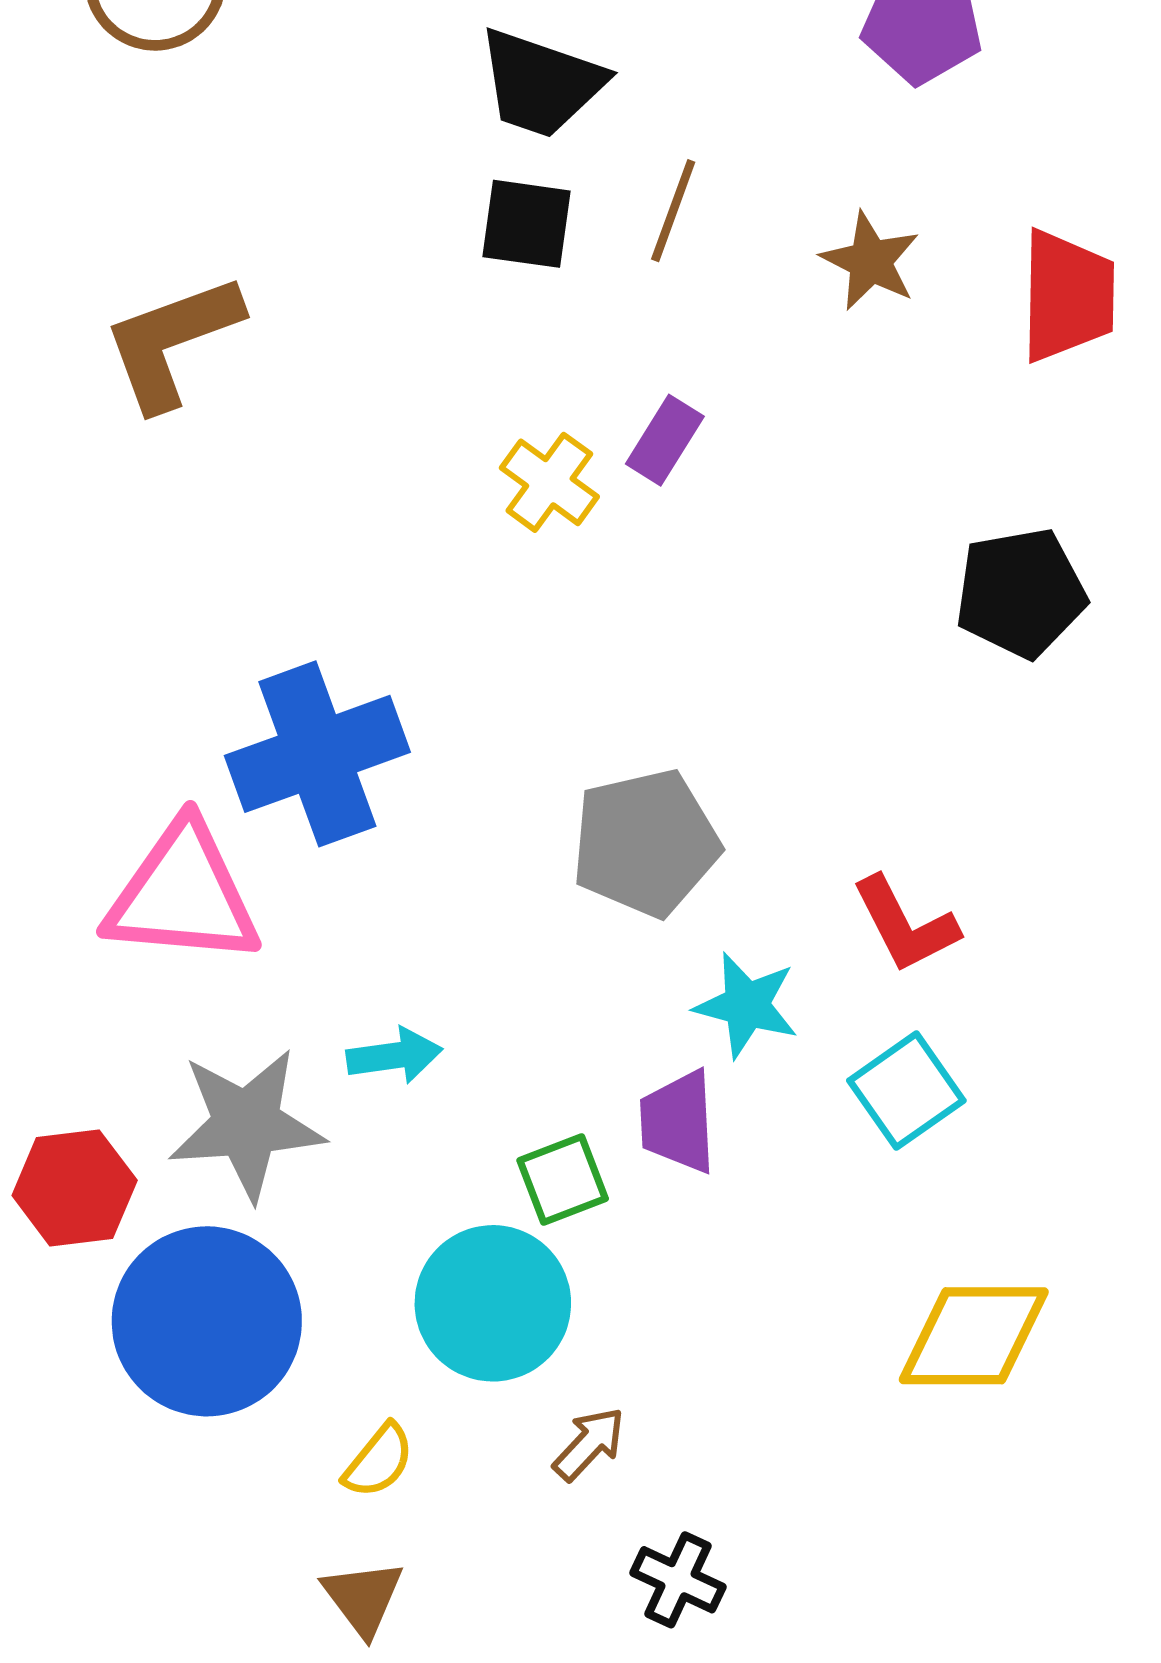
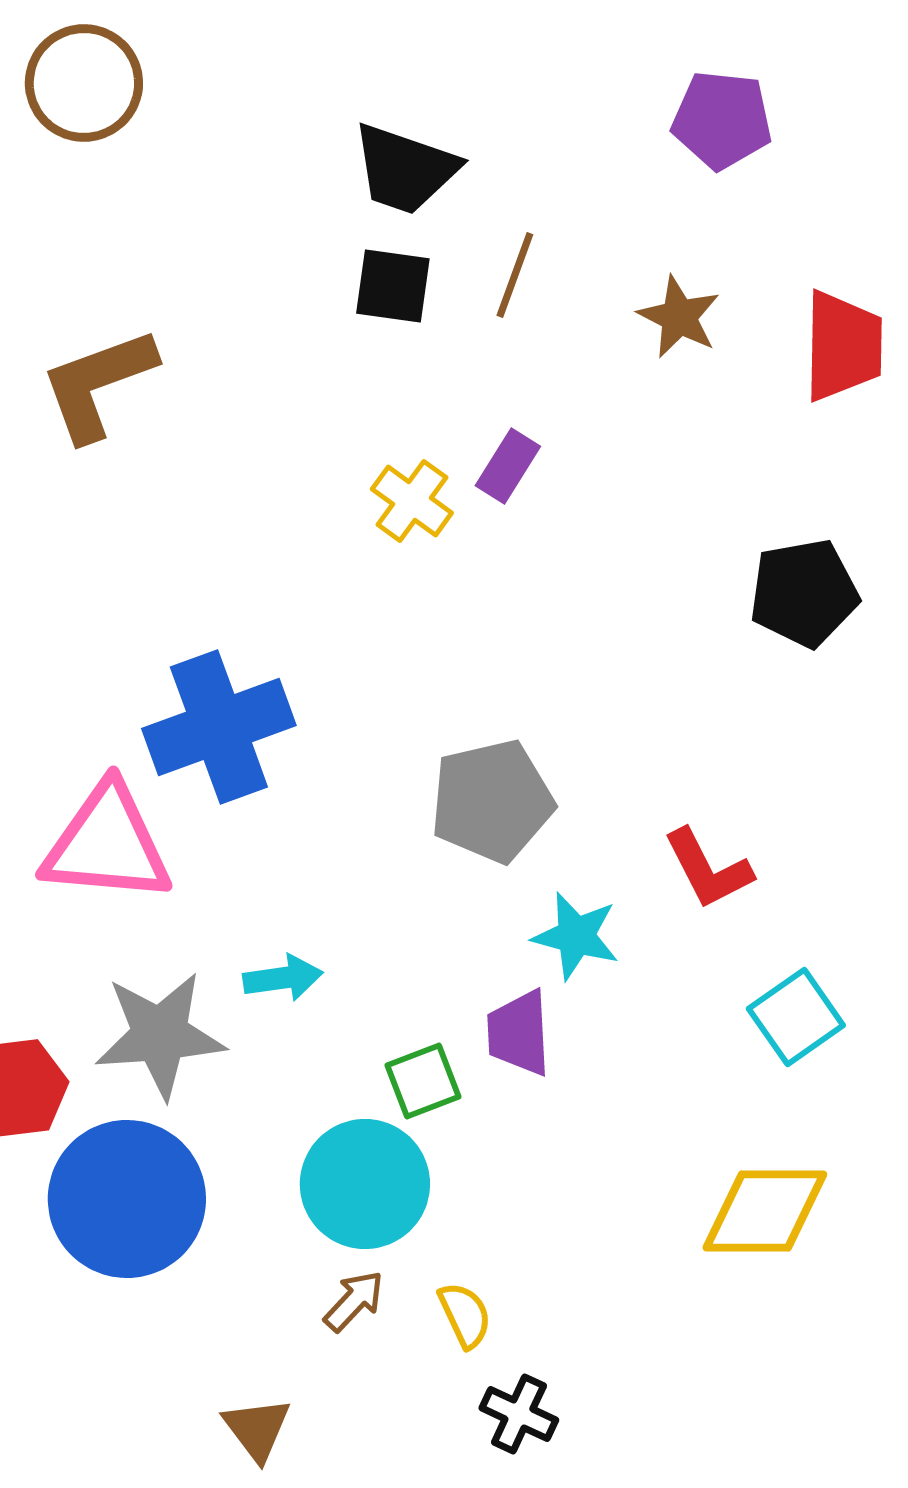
cyan square: (906, 1091) -> (796, 1017), moved
brown arrow: (589, 1444) -> (354, 1301), moved
yellow semicircle: (379, 1461) -> (465, 1315), moved, turned -64

